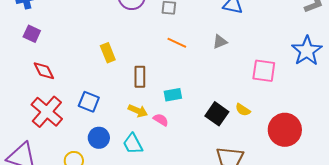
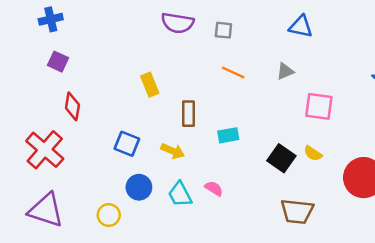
red diamond: (44, 71) -> (72, 106), turned 35
pink square: (264, 71) -> (319, 106), moved
yellow arrow: (138, 111) -> (173, 151), moved
red cross: (47, 112) -> (45, 150), moved
pink semicircle: (161, 120) -> (214, 188), moved

